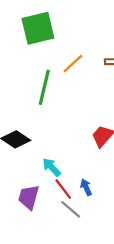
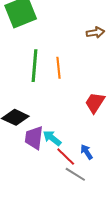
orange line: (73, 64) -> (59, 68), moved, turned -45
purple trapezoid: (29, 197) -> (34, 138), moved

